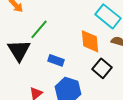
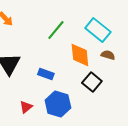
green line: (39, 29) -> (56, 30), moved

